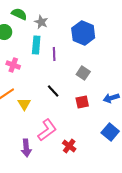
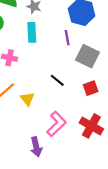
purple line: (54, 54) -> (67, 38), moved
gray square: (83, 73) -> (87, 56), size x1.5
red cross: (69, 146) -> (91, 126), moved, size x1.5

